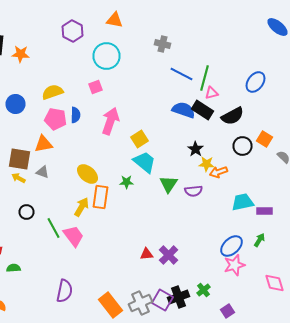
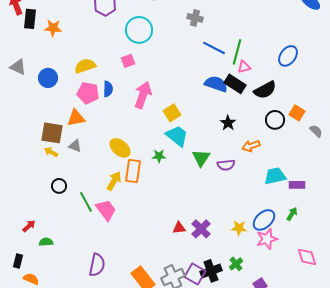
yellow star: (206, 164) -> (239, 228), moved

